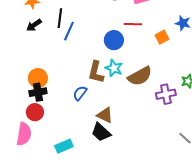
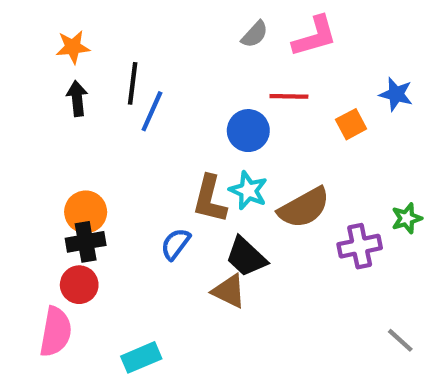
black arrow: (34, 25) -> (77, 98), turned 119
black trapezoid: (101, 132) -> (246, 257), moved

